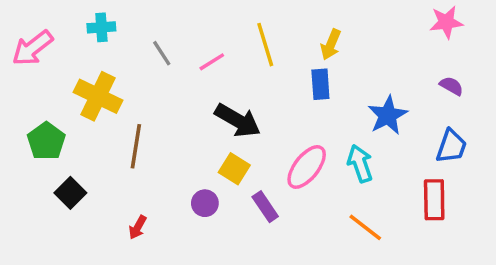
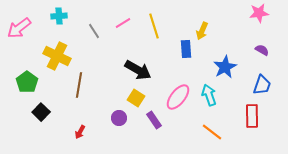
yellow arrow: (331, 45) -> (202, 31), moved
pink line: (212, 62) -> (123, 23), moved

